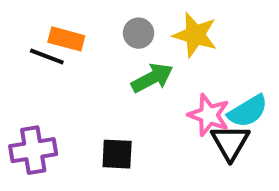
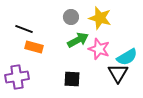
orange rectangle: (66, 39) -> (34, 47), moved
pink star: (209, 115) -> (99, 49), moved
black square: (117, 154) -> (72, 79), moved

